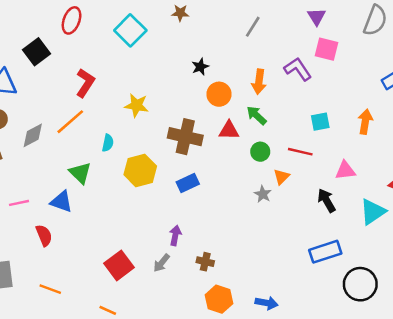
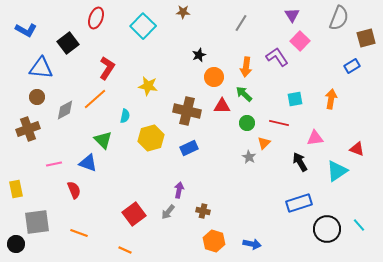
pink square: (326, 49) -> (300, 41), turned 30

